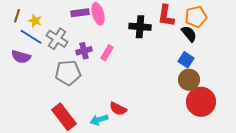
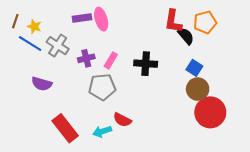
black cross: (140, 27) -> (146, 64), moved
black semicircle: (189, 34) -> (186, 36), moved
purple semicircle: (21, 57) -> (42, 84), moved
gray pentagon: (68, 73) -> (102, 87), moved

